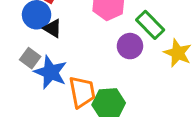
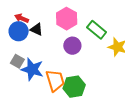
black triangle: (53, 28) -> (37, 29), moved
purple circle: (130, 46) -> (72, 46), moved

